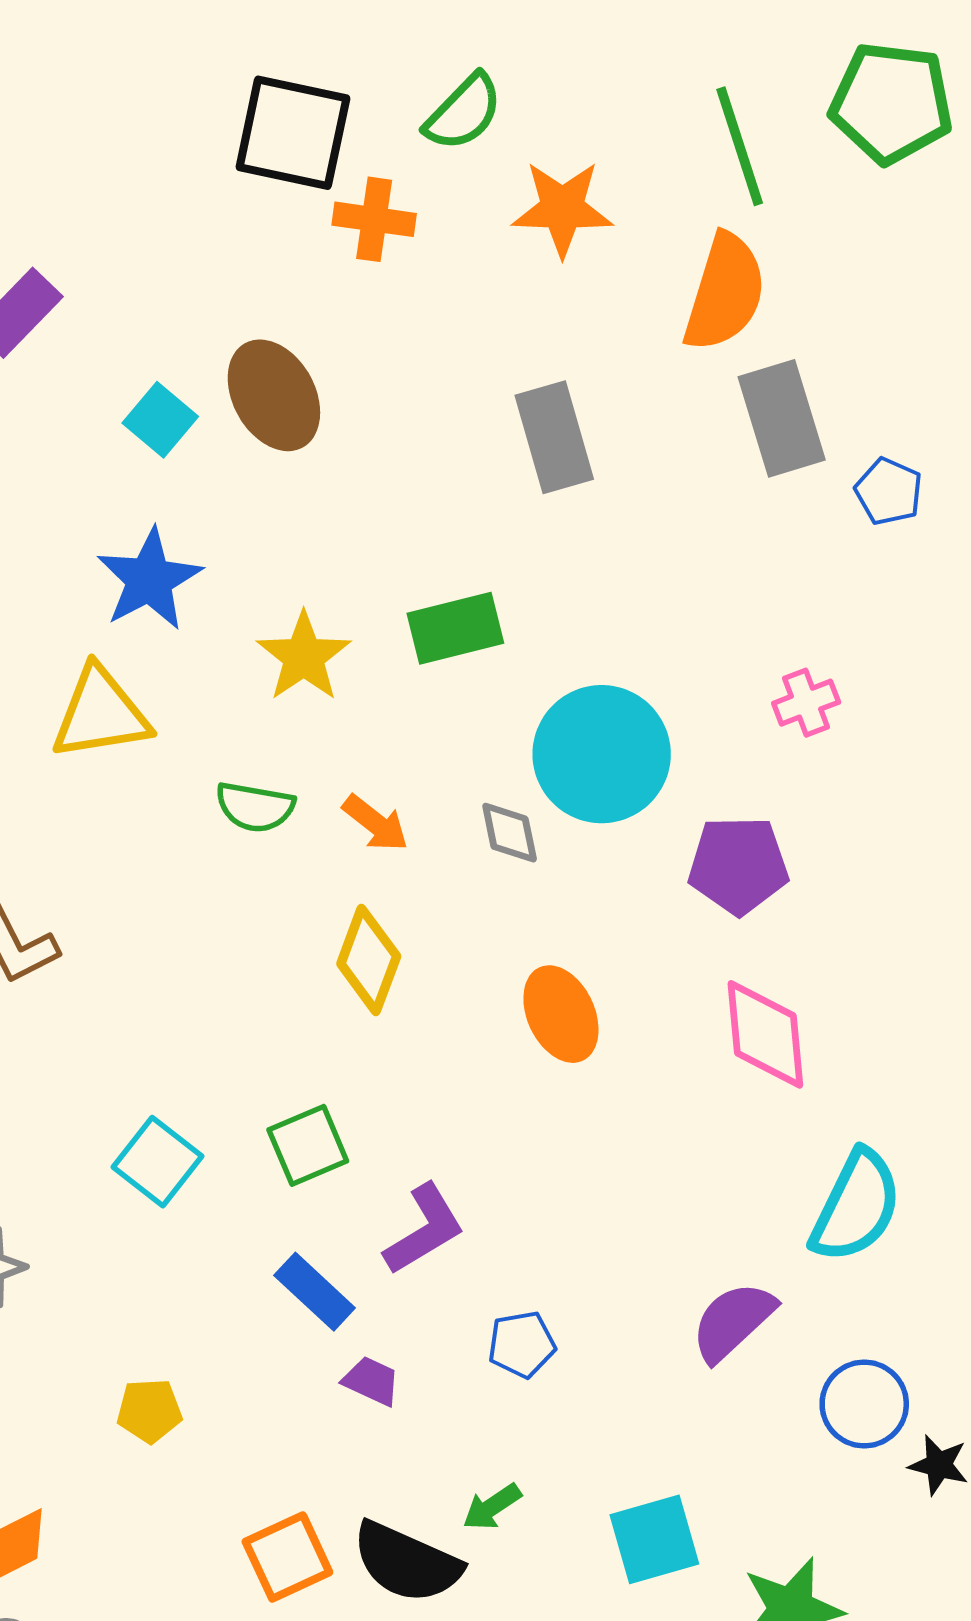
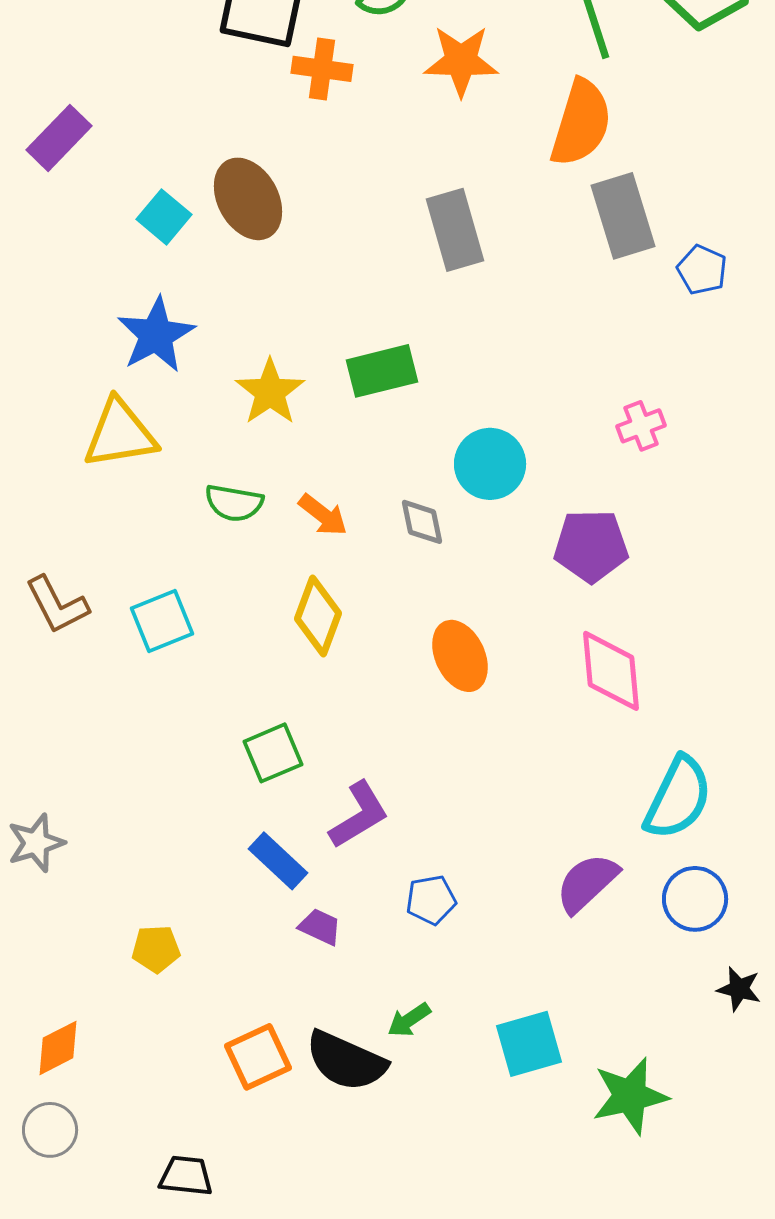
cyan circle: (602, 754) -> (490, 464), size x0.7
cyan square: (158, 1162) -> (162, 621), moved, turned 30
blue circle: (864, 1404) -> (695, 899), moved

